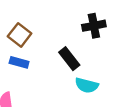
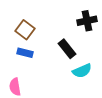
cyan semicircle: (87, 85) -> (82, 71), turned -36

